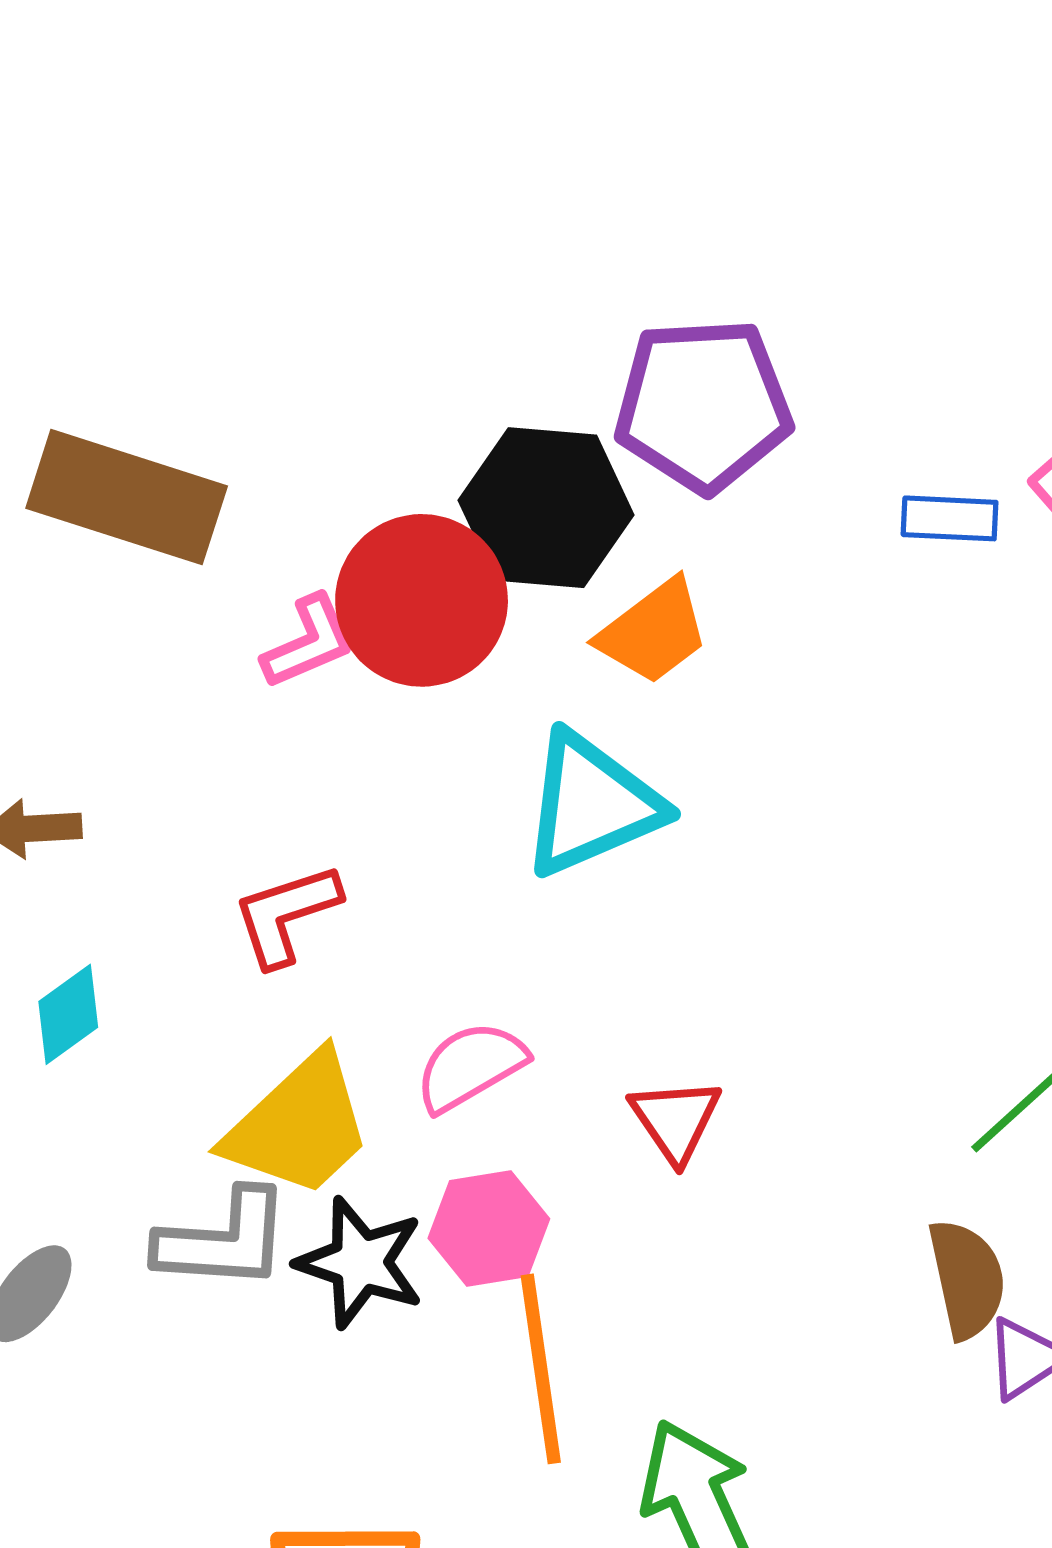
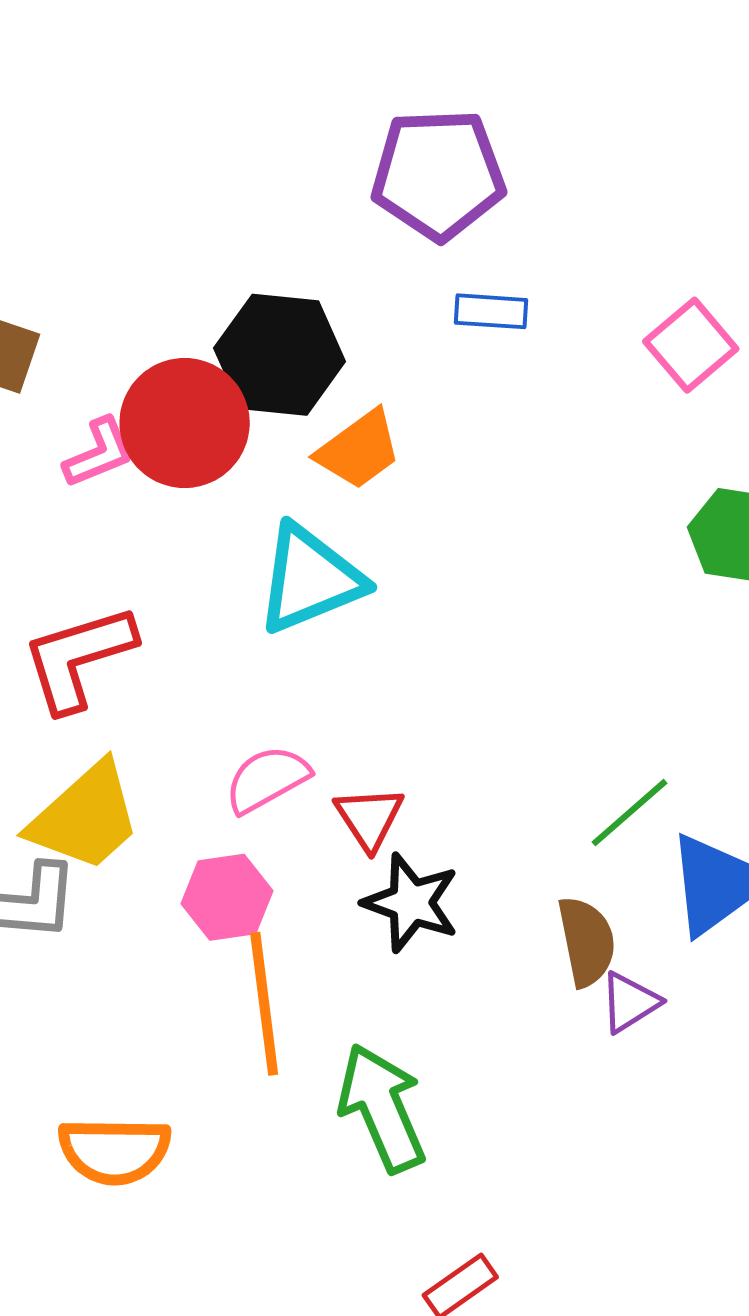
purple pentagon: (703, 405) -> (438, 174), moved
blue rectangle: (950, 518) -> (491, 311), moved
red L-shape: (286, 915) -> (79, 658), size x1.4
pink semicircle: (470, 1066) -> (267, 779), moved
black star: (360, 1263) -> (411, 903), moved

